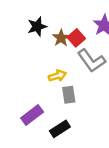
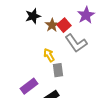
yellow arrow: (57, 76) -> (49, 55), turned -104

